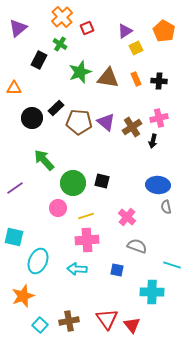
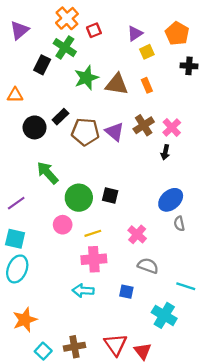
green cross: (60, 44) -> (65, 48), size x1.5
black cross: (159, 81) -> (189, 66), moved
pink cross: (159, 118) -> (172, 127), turned -30
brown cross: (132, 127) -> (144, 125), moved
blue ellipse: (158, 185) -> (171, 200), turned -45
cyan square: (14, 237) -> (15, 239), moved
cyan ellipse: (38, 261) -> (17, 269), moved
cyan cross: (152, 292) -> (164, 315), turned 30

